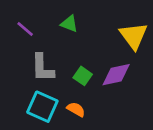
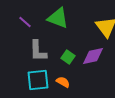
green triangle: (69, 24) -> (58, 18), size x1.6
cyan square: (42, 107) -> (38, 80), turned -30

